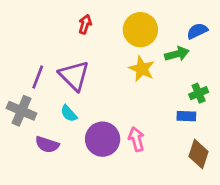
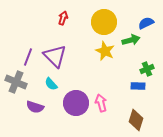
brown diamond: (199, 154) -> (136, 120), moved

